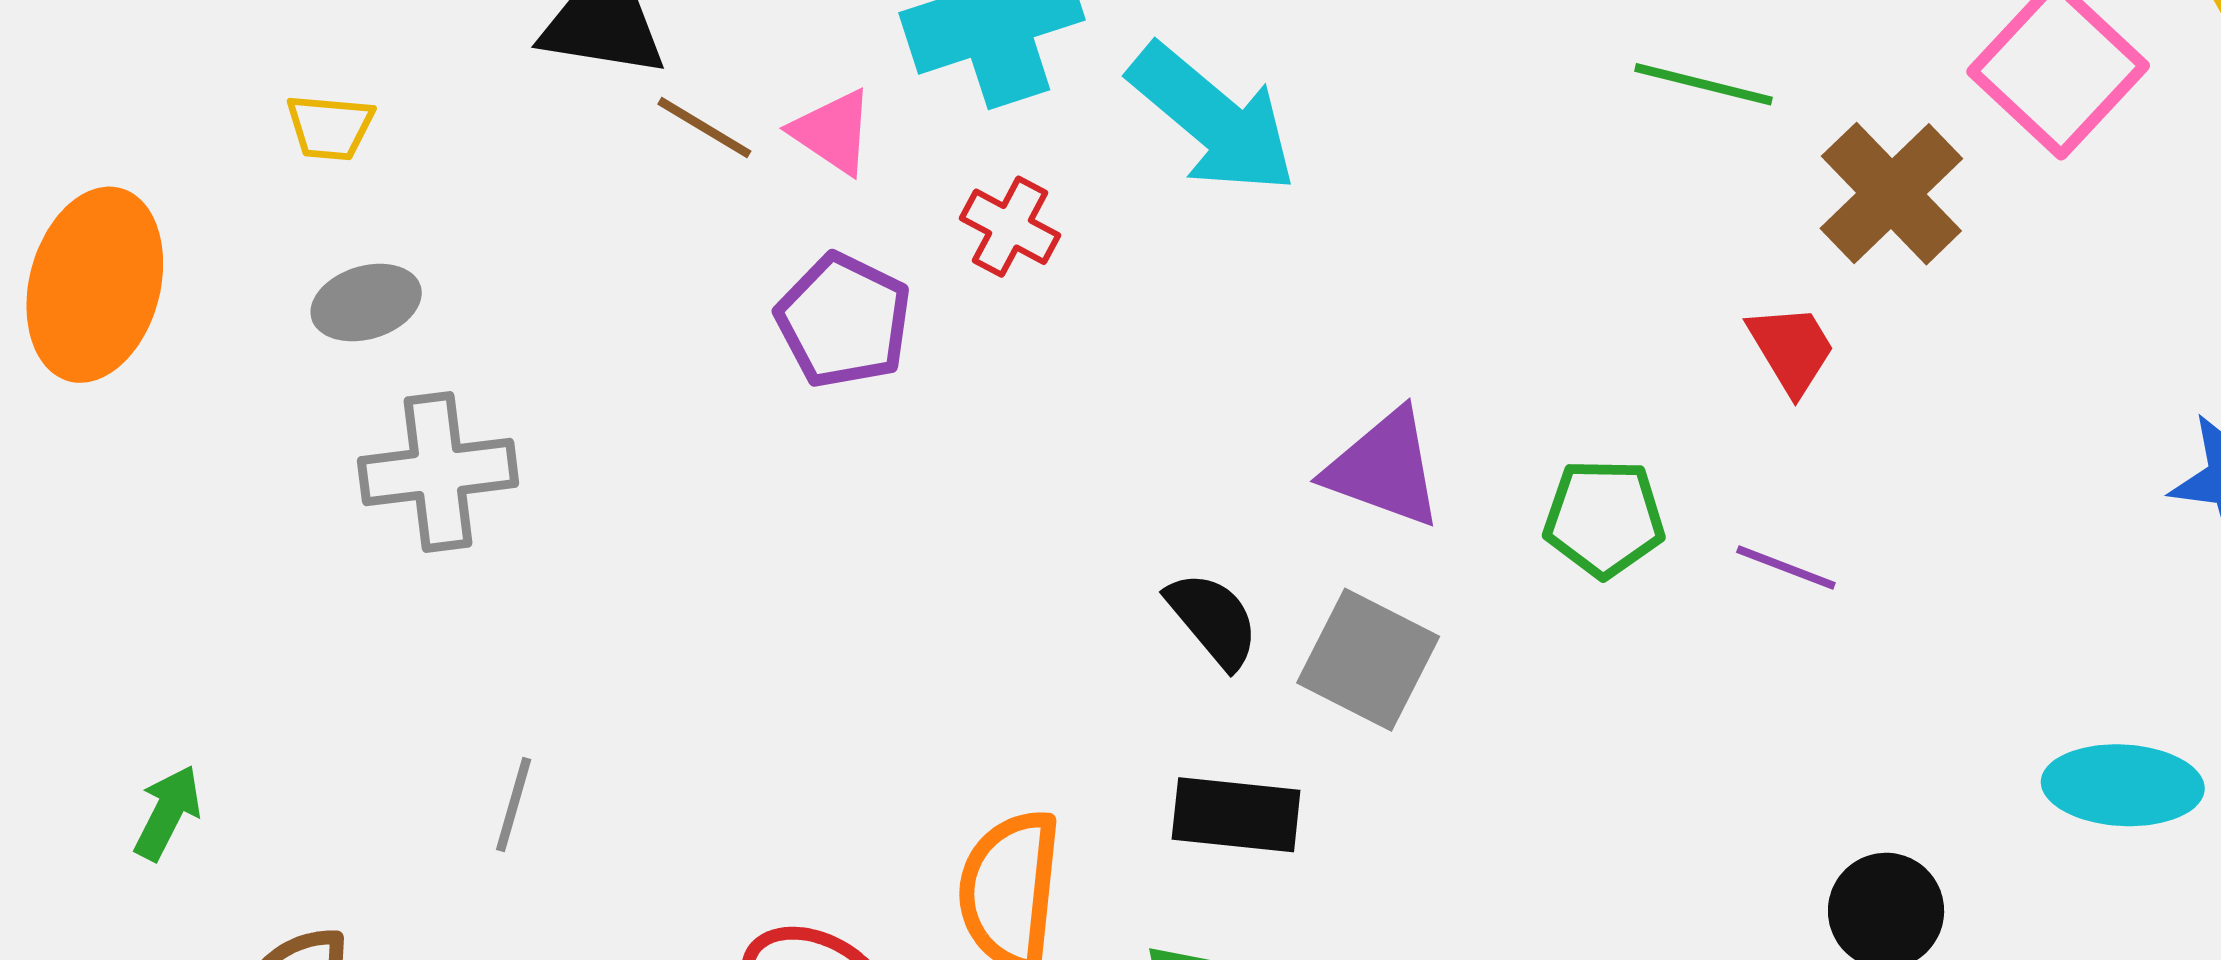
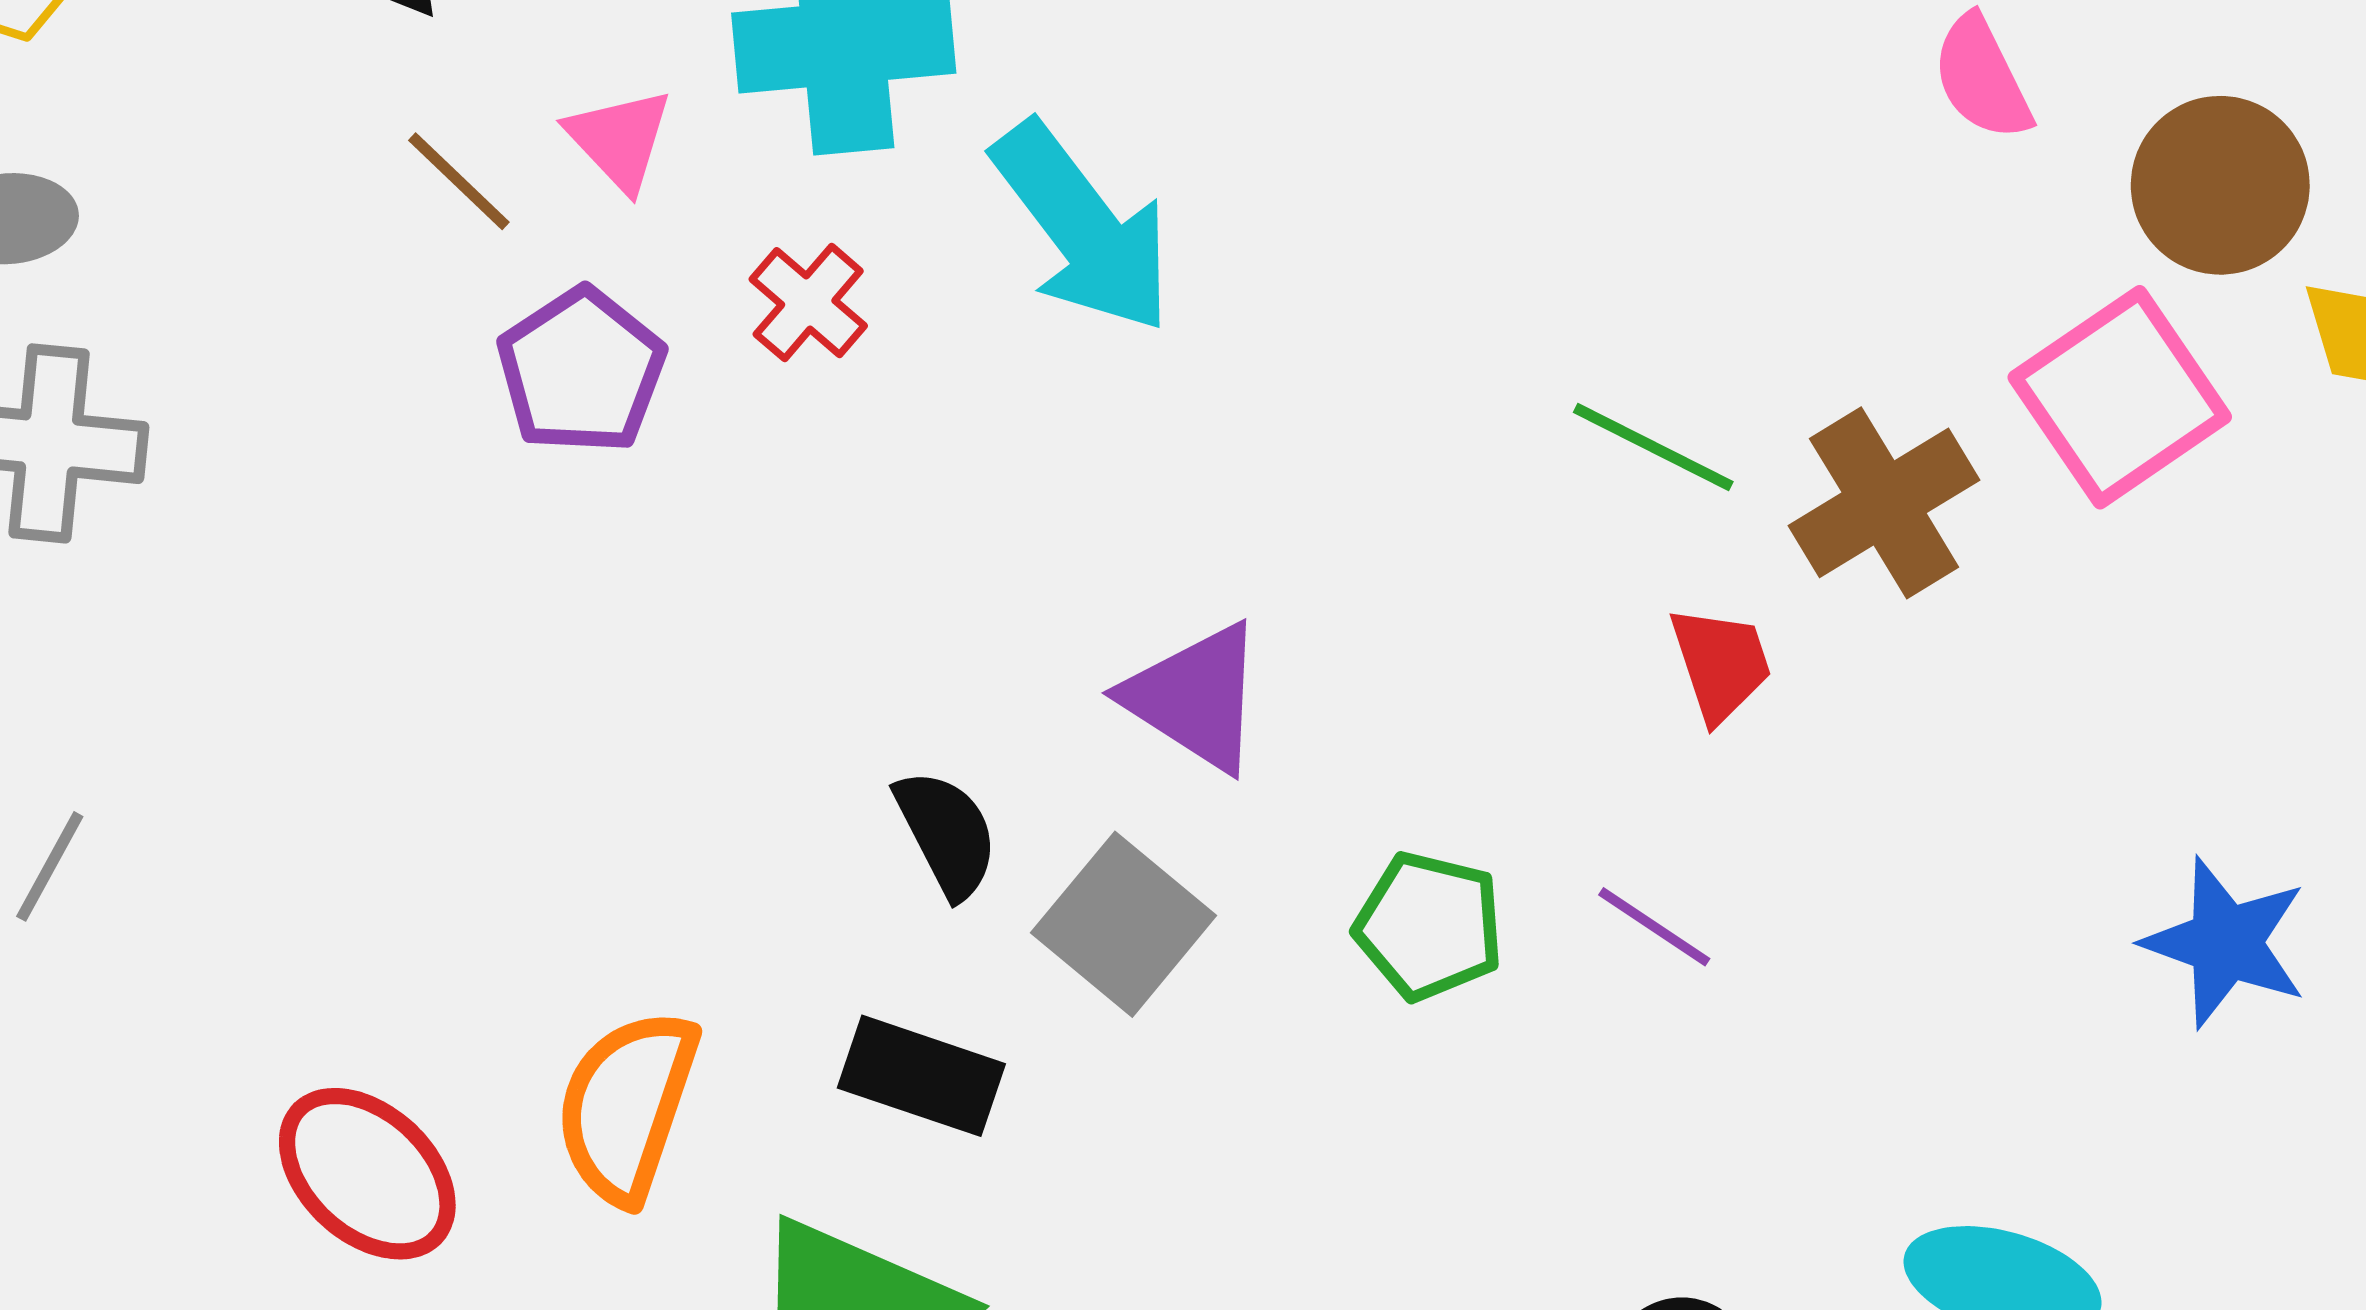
green line: (1703, 84) -> (1653, 447), moved
brown line: (704, 128) -> (459, 181), moved
green pentagon: (1604, 518) -> (1429, 926), moved

